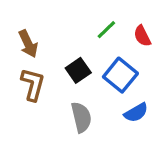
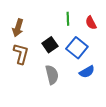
green line: (106, 30) -> (68, 19), turned -48
brown arrow: (28, 44) -> (18, 28), turned 42

